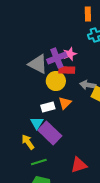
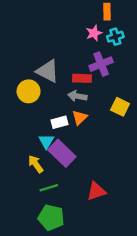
pink star: (70, 54) -> (94, 33), moved
purple cross: (57, 58) -> (101, 64), moved
yellow circle: (56, 81) -> (29, 91), moved
gray arrow: (88, 85) -> (77, 96), moved

